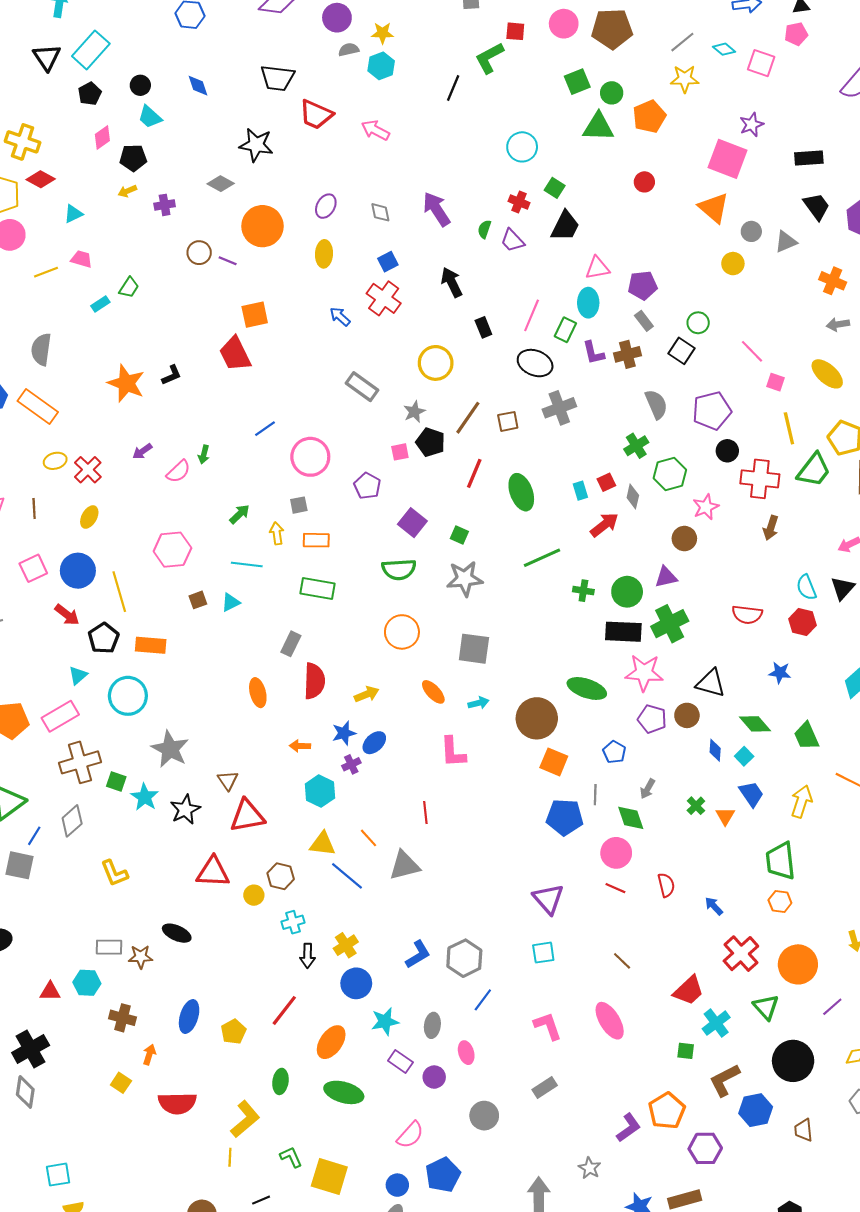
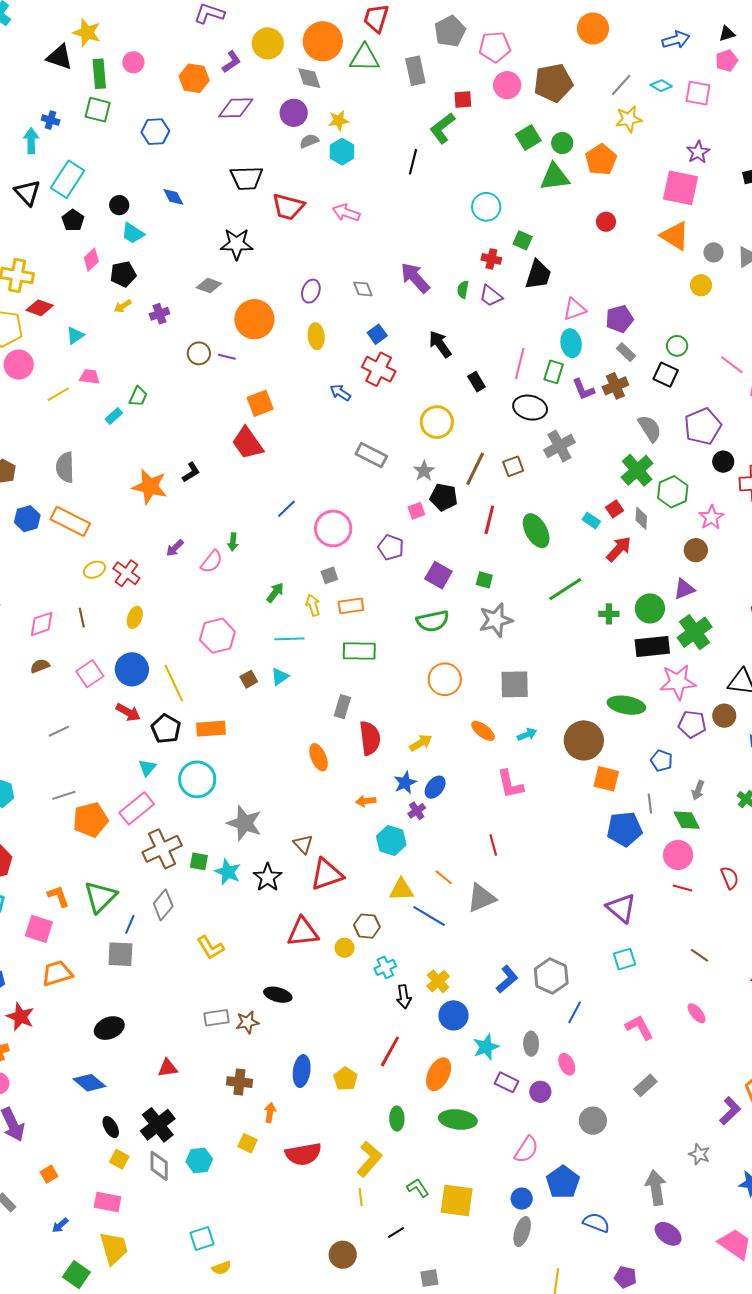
green cross: (636, 446) -> (637, 470), size x1.4
cyan rectangle: (580, 491) -> (591, 521), turned -30
cyan hexagon: (87, 983) -> (199, 1160), moved
pink ellipse: (610, 1021) -> (697, 1013), size x0.6

